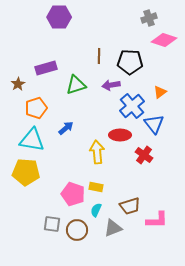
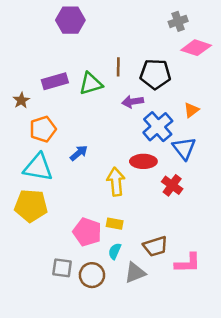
green triangle: (76, 85) -> (91, 84), moved

